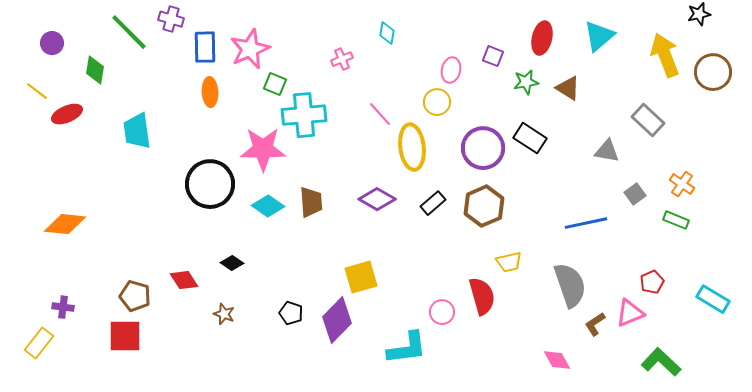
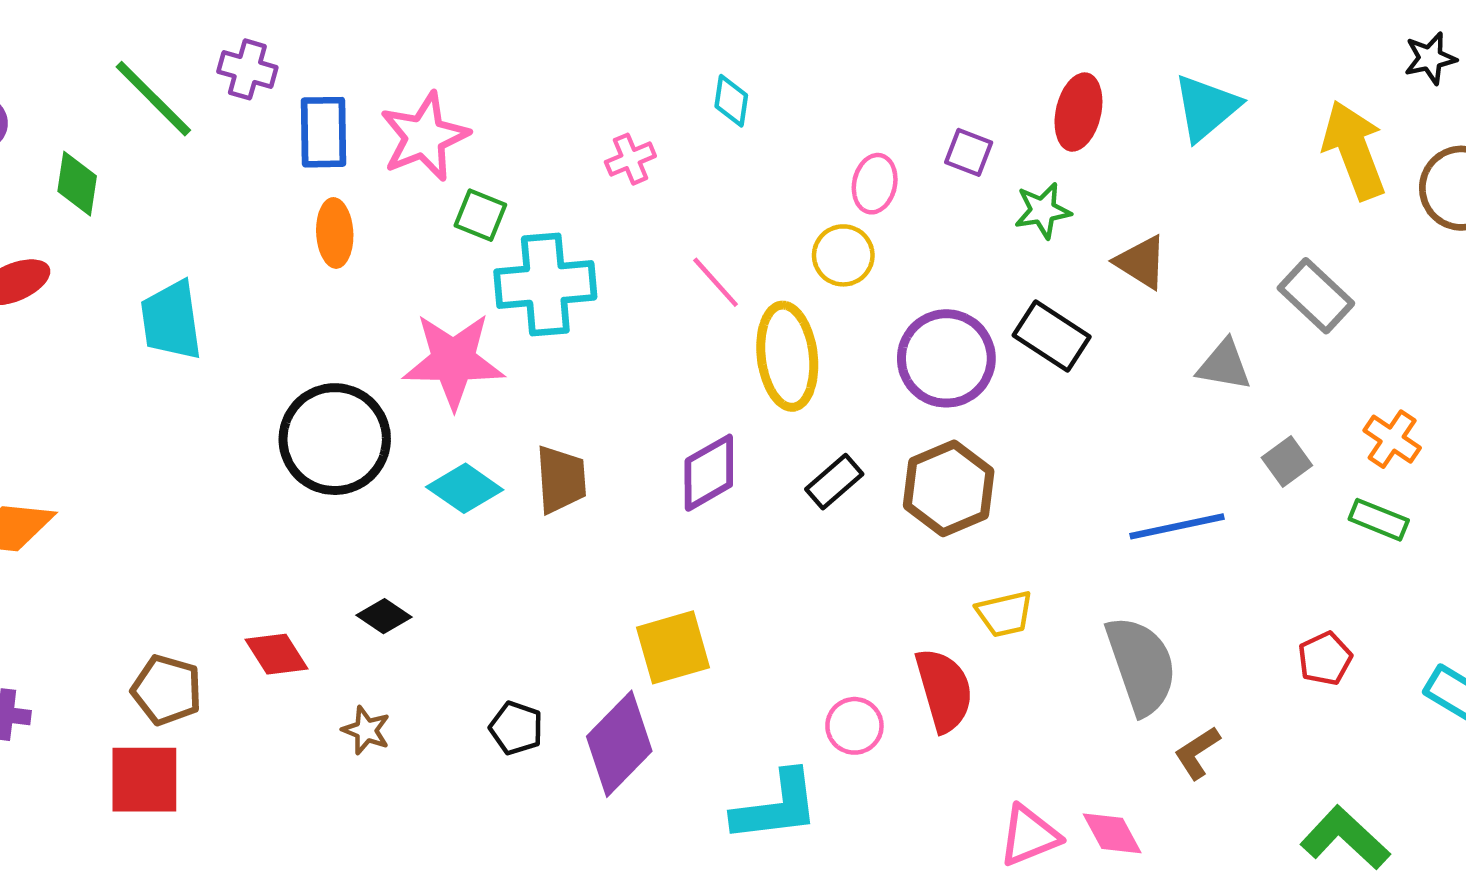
brown triangle: (568, 88) -> (1141, 262), moved
purple diamond: (377, 199) -> (709, 473), turned -60
pink triangle: (630, 313) -> (1029, 836), moved

